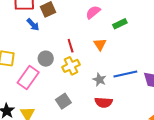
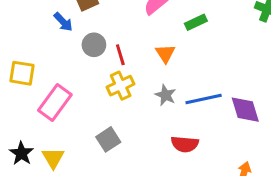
gray circle: (46, 59) -> (94, 45), moved
gray star: (99, 80) -> (166, 95), moved
red semicircle: (104, 102) -> (185, 144), moved

